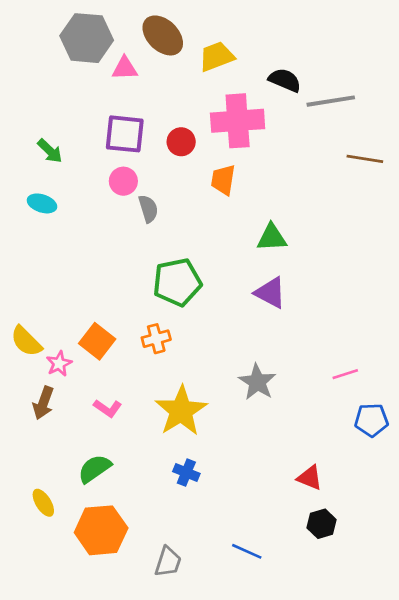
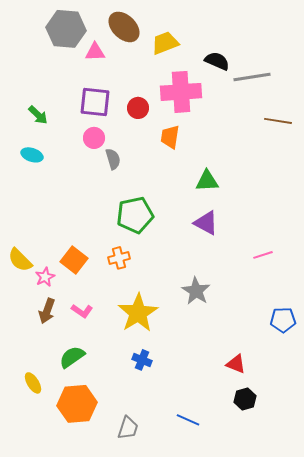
pink line: (345, 374) -> (263, 255), moved
brown arrow: (43, 403) -> (47, 311), moved

